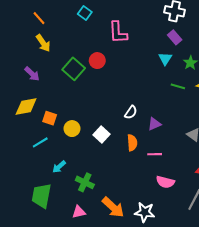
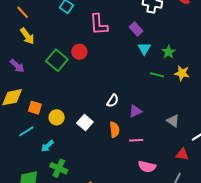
purple rectangle: (175, 37) -> (136, 29), moved
cyan arrow: (59, 167) -> (47, 146), moved
green cross: (85, 182) -> (59, 168), moved

